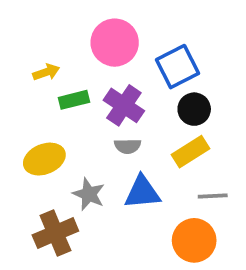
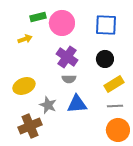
blue square: (178, 67) -> (106, 25), moved, turned 30
green rectangle: (74, 100) -> (38, 17), moved
yellow rectangle: (190, 152) -> (114, 84), moved
orange circle: (194, 240) -> (118, 130), moved

